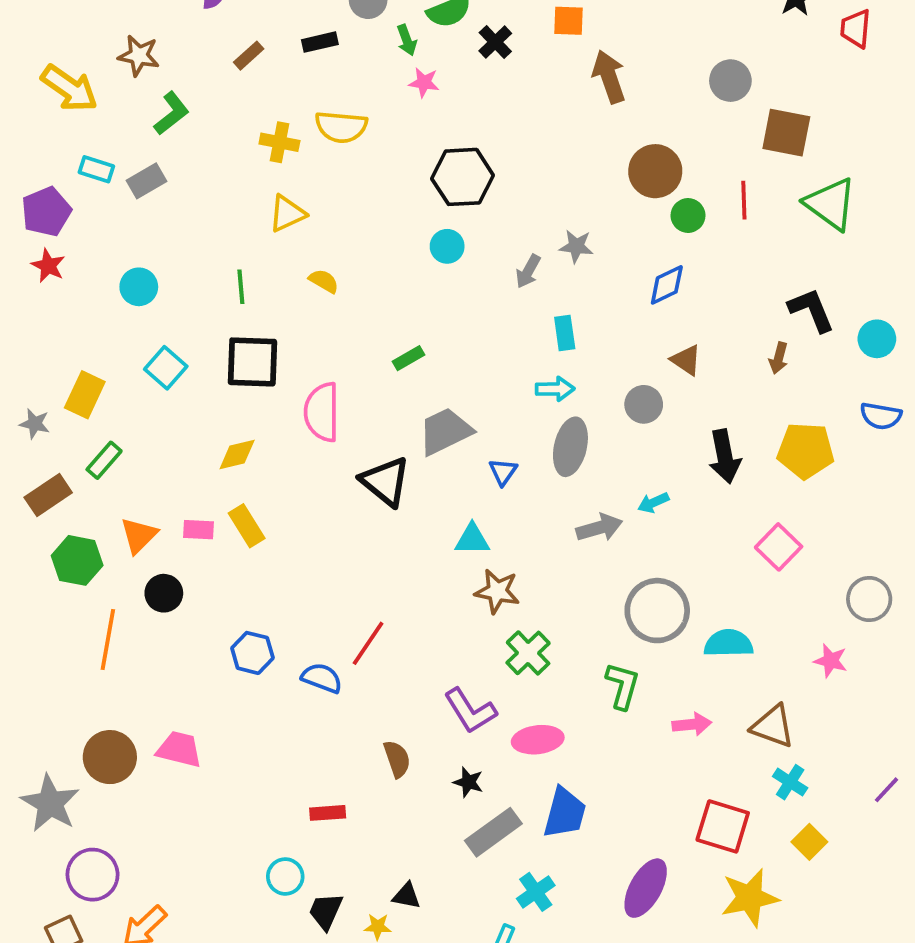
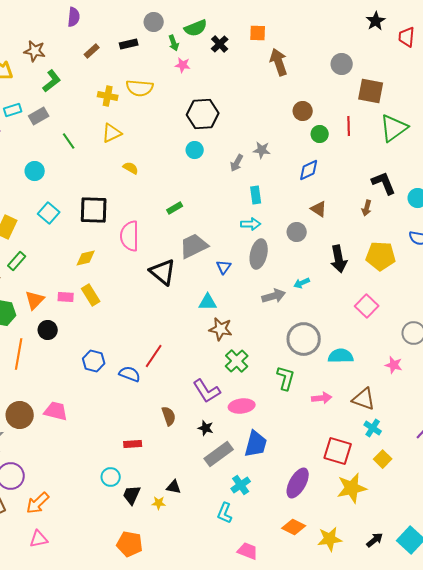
cyan rectangle: (96, 169) -> (13, 110), turned -36
brown circle: (655, 171) -> (303, 111), size x0.7
green triangle: (831, 204) -> (394, 128), turned 48
green line: (241, 287) -> (69, 141), moved, turned -30

